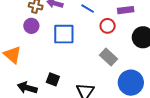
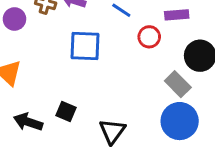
purple circle: (31, 26) -> (14, 19), moved
gray rectangle: (108, 57) -> (178, 84), moved

